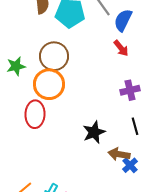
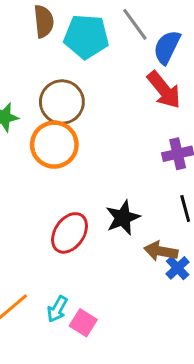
red arrow: (121, 48) -> (164, 90), size x1.5
red ellipse: (35, 114) -> (70, 233), moved, turned 32

